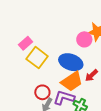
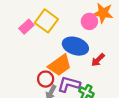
yellow square: (37, 58) -> (46, 21), moved
orange trapezoid: (72, 81) -> (60, 65), moved

